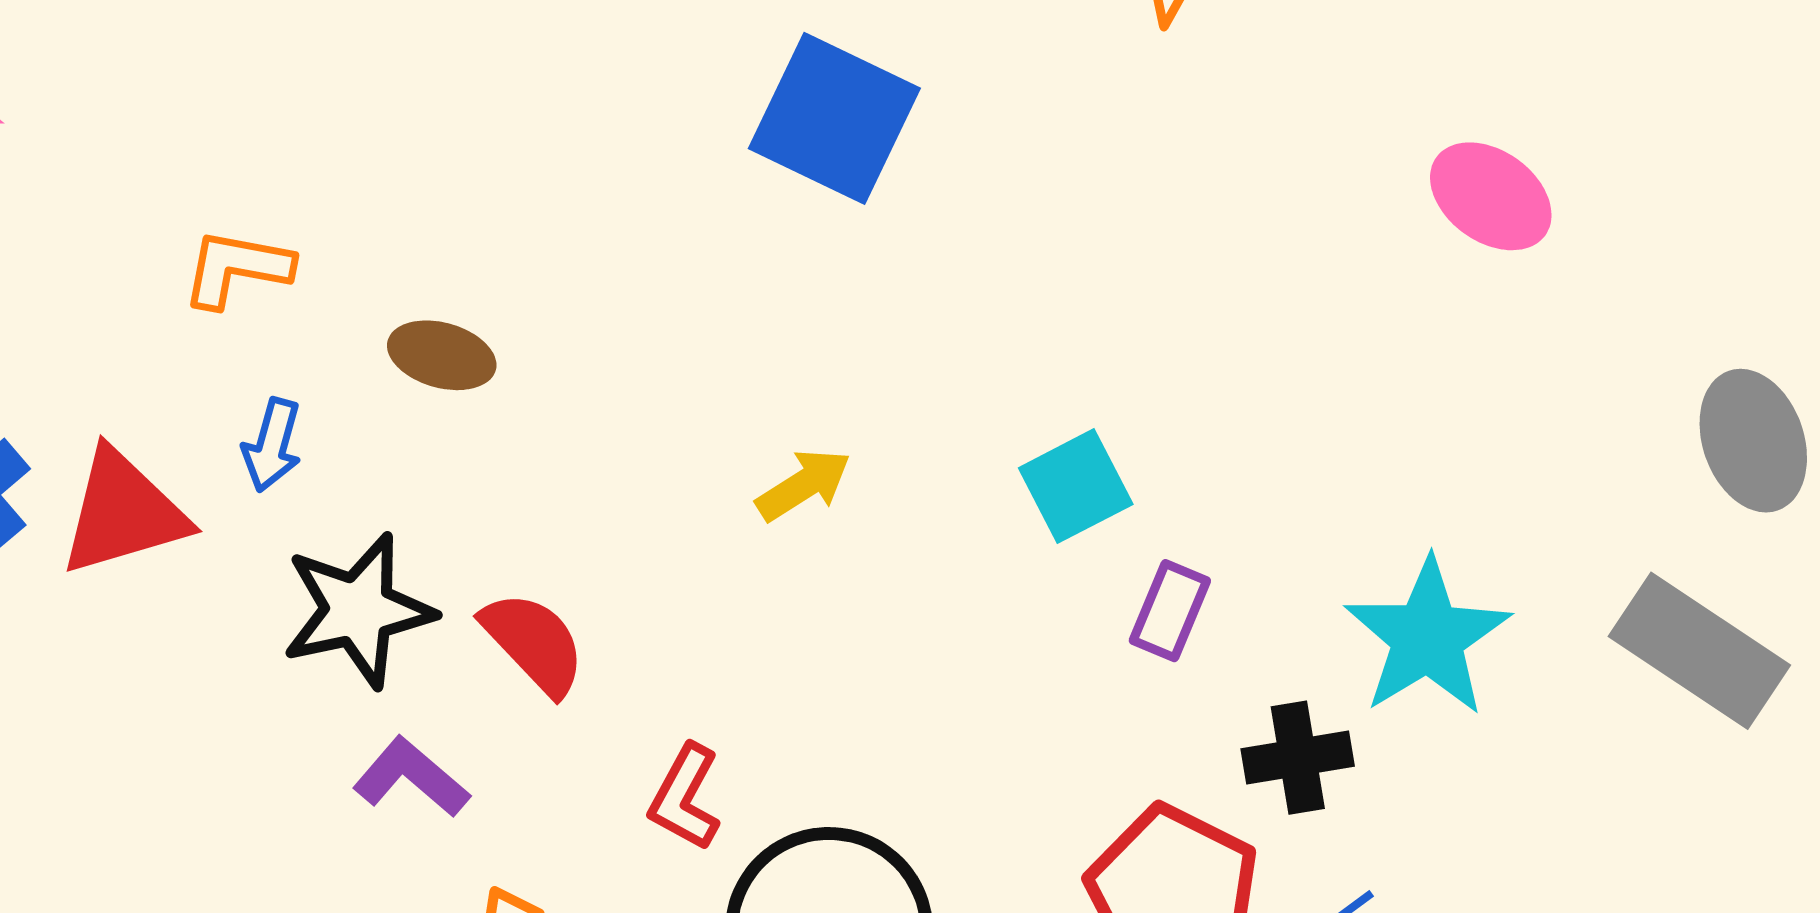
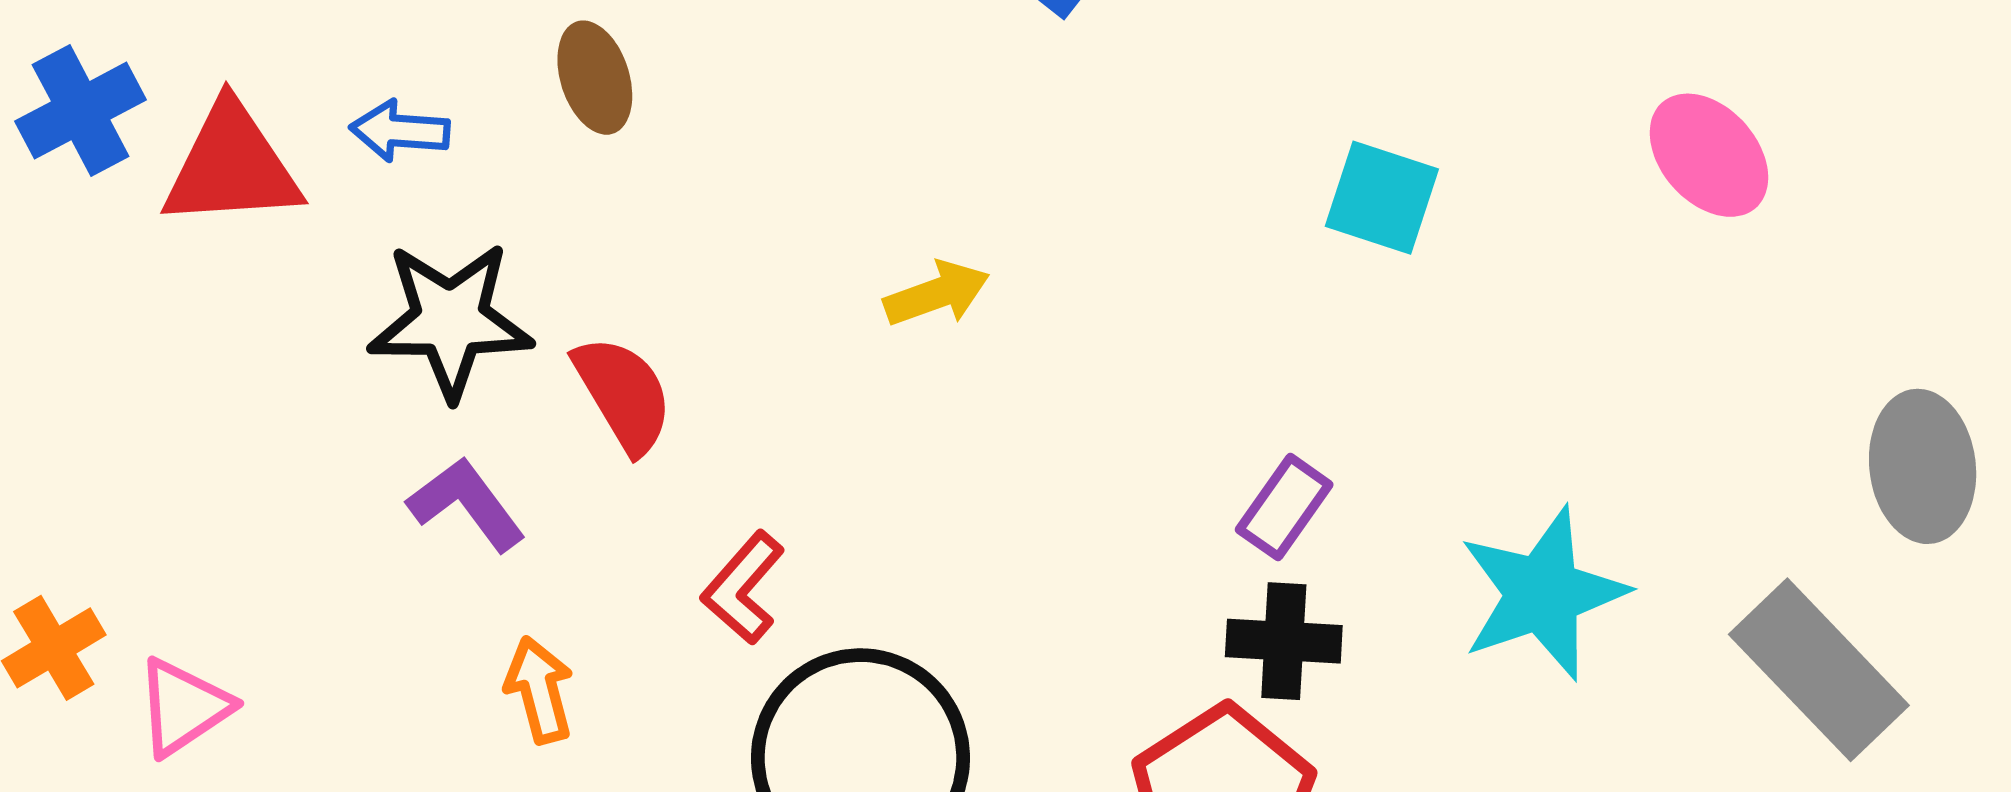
brown ellipse: (442, 355) -> (595, 78), turned 44
blue arrow: (272, 445) -> (400, 131), turned 66
cyan square: (1076, 486) -> (1382, 198), moved, turned 33
black cross: (1298, 758) -> (1284, 641), moved

